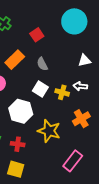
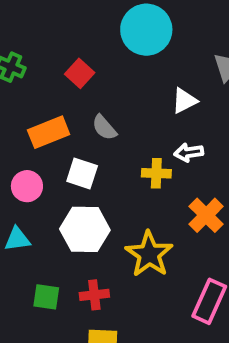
orange rectangle: (15, 60) -> (49, 132), turned 36
white square: (40, 89) -> (82, 173), moved
yellow star: (49, 131) -> (149, 254), turned 30

